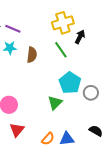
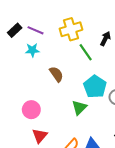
yellow cross: (63, 23) -> (71, 29), moved
brown semicircle: (32, 55) -> (56, 74), moved, turned -42

